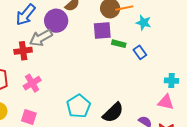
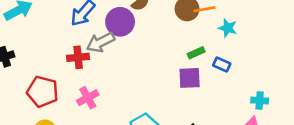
purple square: (102, 31) -> (190, 78), moved
green rectangle: (119, 44) -> (196, 53), turned -40
blue rectangle: (140, 52) -> (222, 64), turned -32

